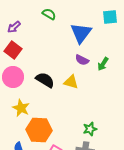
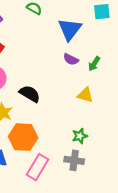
black semicircle: (45, 80) -> (30, 94), moved
yellow triangle: (71, 82) -> (85, 95), moved

